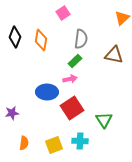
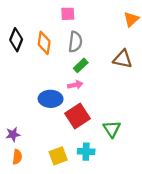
pink square: (63, 13) -> (68, 14), turned 32
gray semicircle: (81, 39) -> (75, 42), moved
purple star: (12, 113) -> (13, 134), moved
orange semicircle: (24, 143) -> (17, 157), moved

